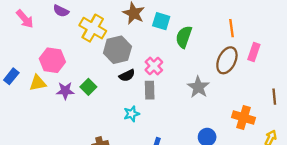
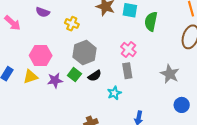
yellow cross: (93, 28) -> (72, 24), size x0.6
gray hexagon: (117, 50) -> (85, 53), moved
black semicircle: (127, 75) -> (95, 76), moved
gray star: (198, 87) -> (170, 74), moved

